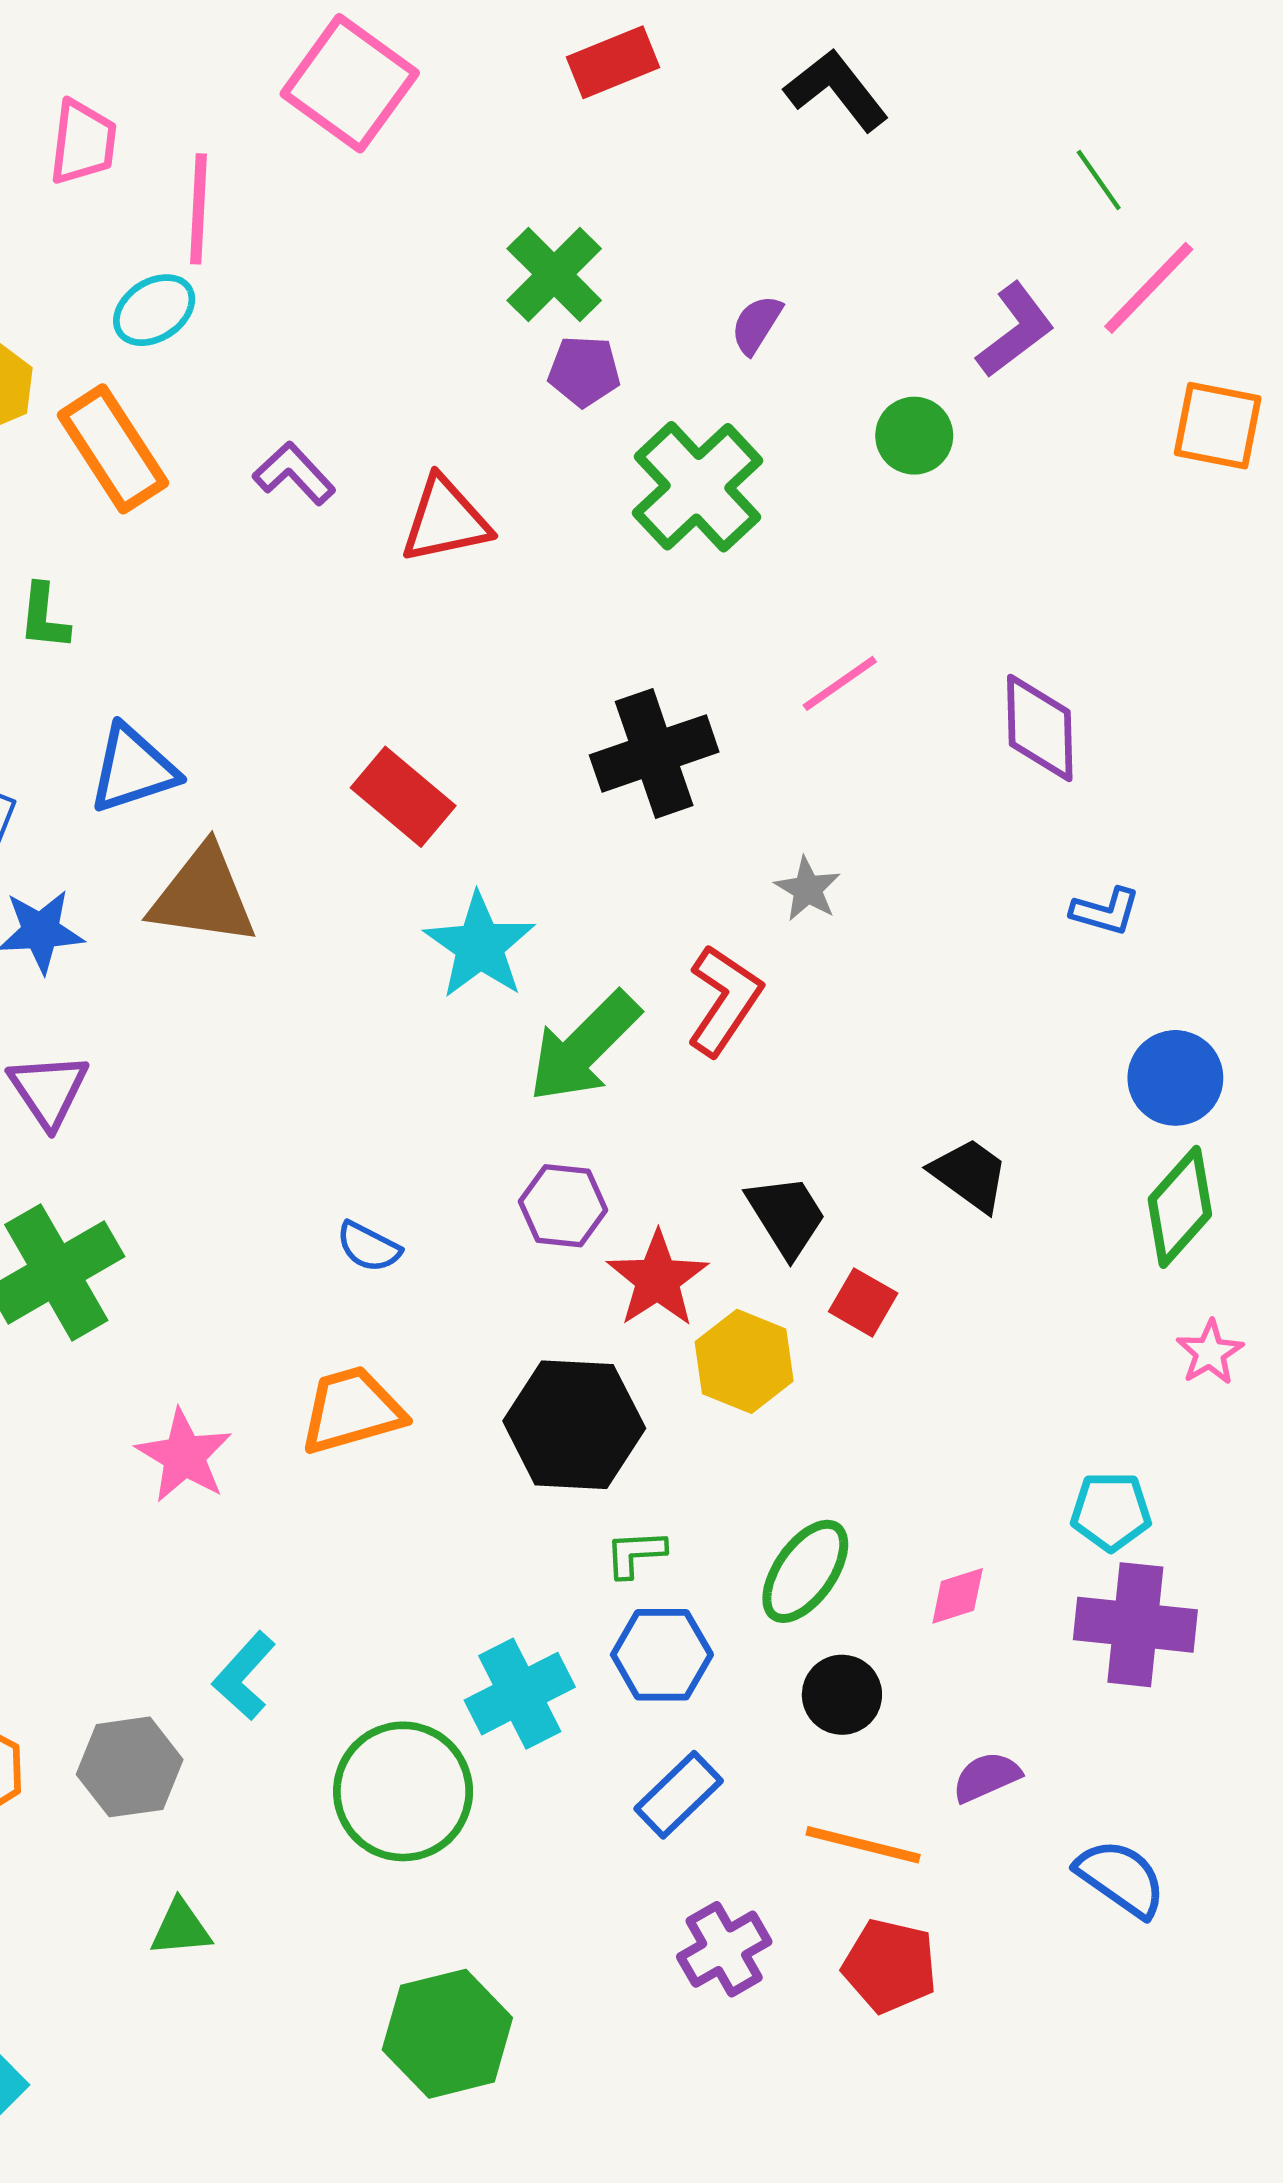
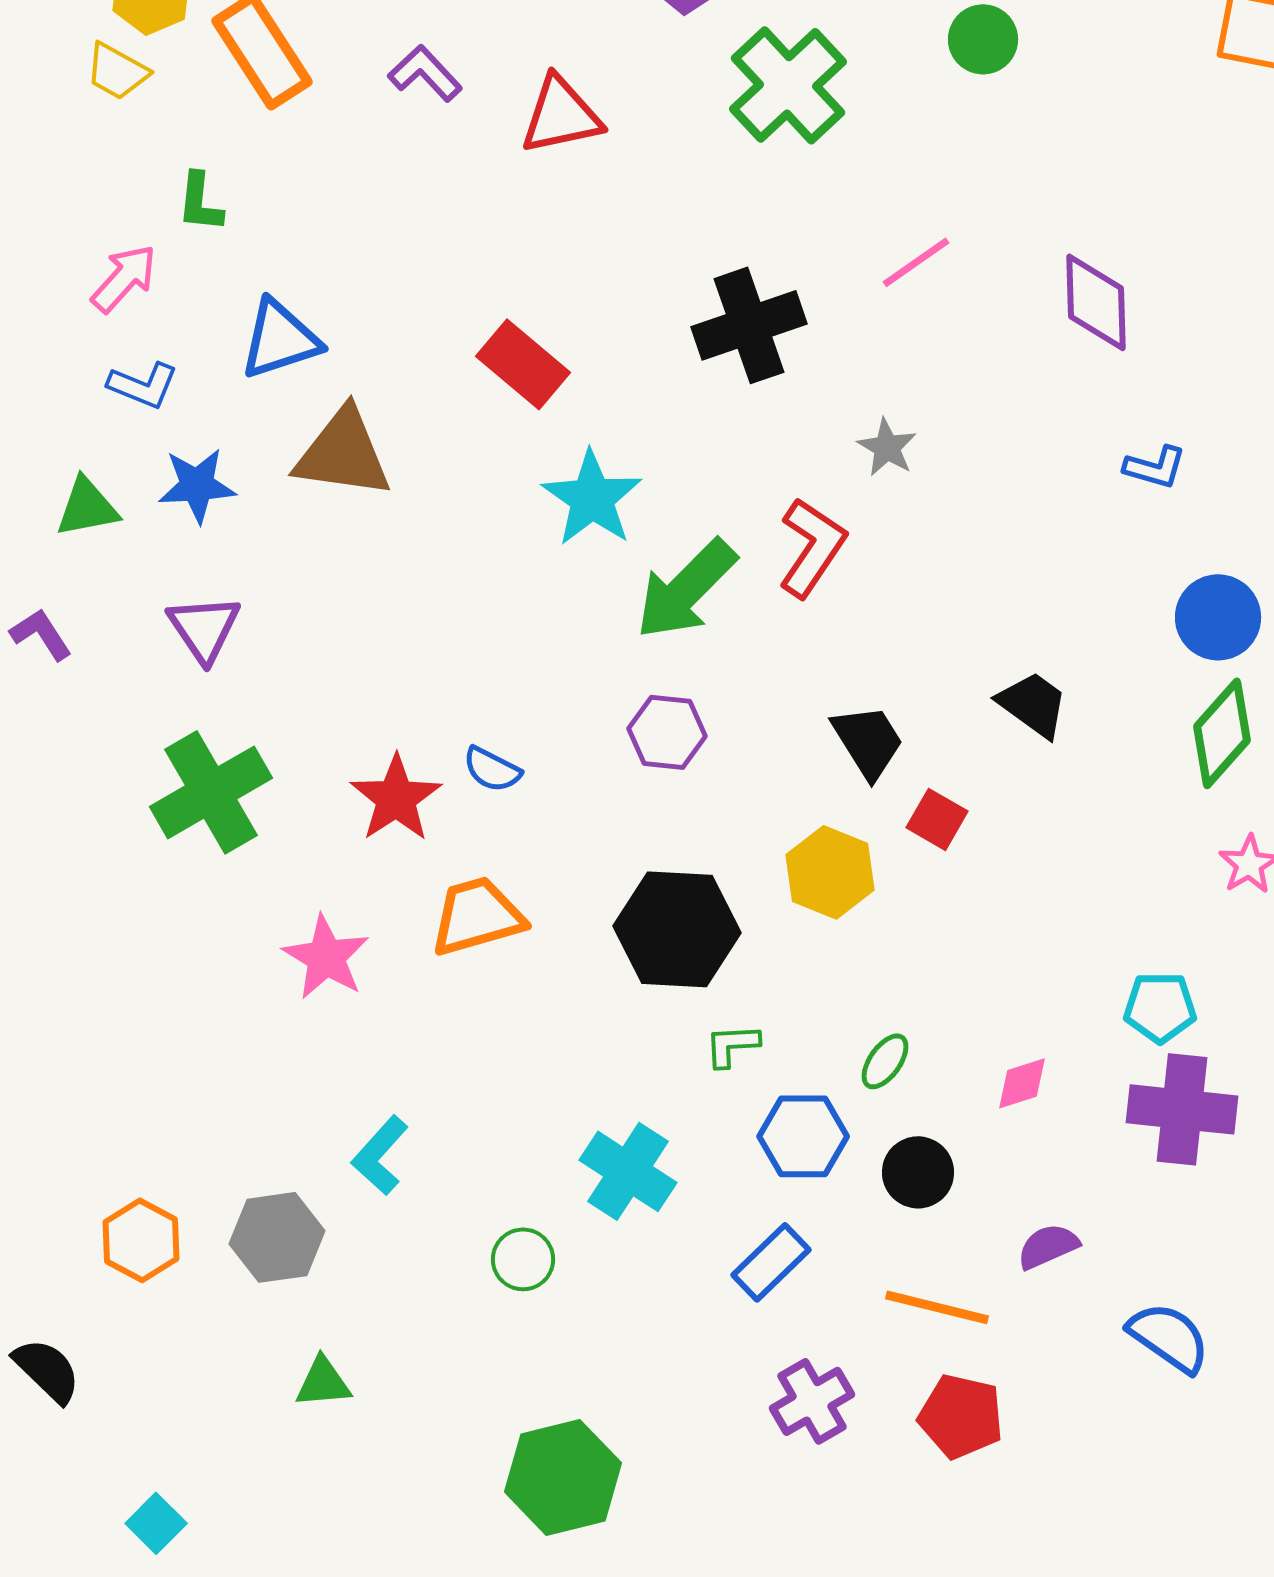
red star: (658, 1279) -> (396, 798), moved
green ellipse: (805, 1571) -> (885, 1061), size x0.6
blue hexagon: (662, 1655) -> (803, 1136), moved
cyan cross: (520, 1694) -> (628, 1171), turned -30
green circle: (403, 1791) -> (523, 1259), size x0.5

